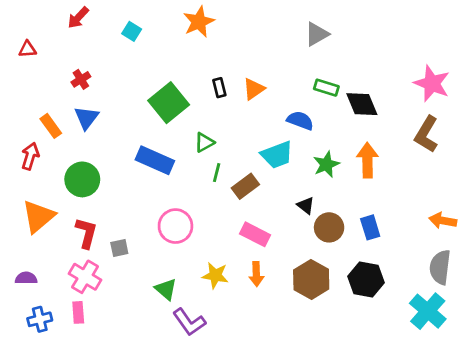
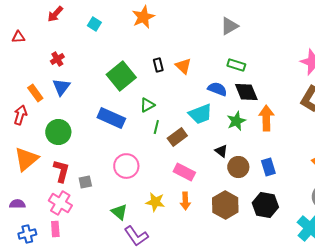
orange triangle: (254, 89) -> (183, 66), turned -42
black diamond: (362, 104) -> (246, 92), moved

